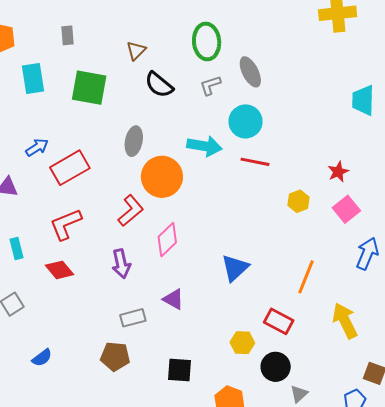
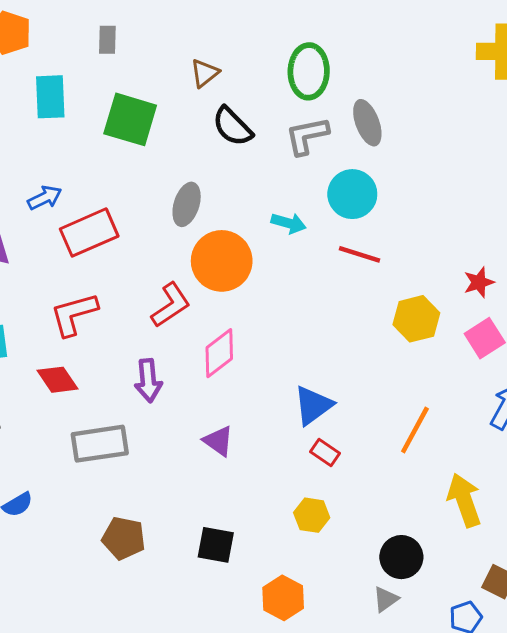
gray L-shape: (210, 85) -> (307, 136), size x1.4
cyan arrow: (204, 146) -> (289, 223), size x0.7
yellow hexagon: (299, 201) -> (416, 319), size x1.4
gray rectangle: (133, 318) -> (100, 444), moved, size x1.5
red rectangle: (279, 321) -> (325, 453), moved, size x0.7
brown pentagon: (115, 356) -> (124, 538), moved
black circle: (276, 367) -> (401, 557), moved

